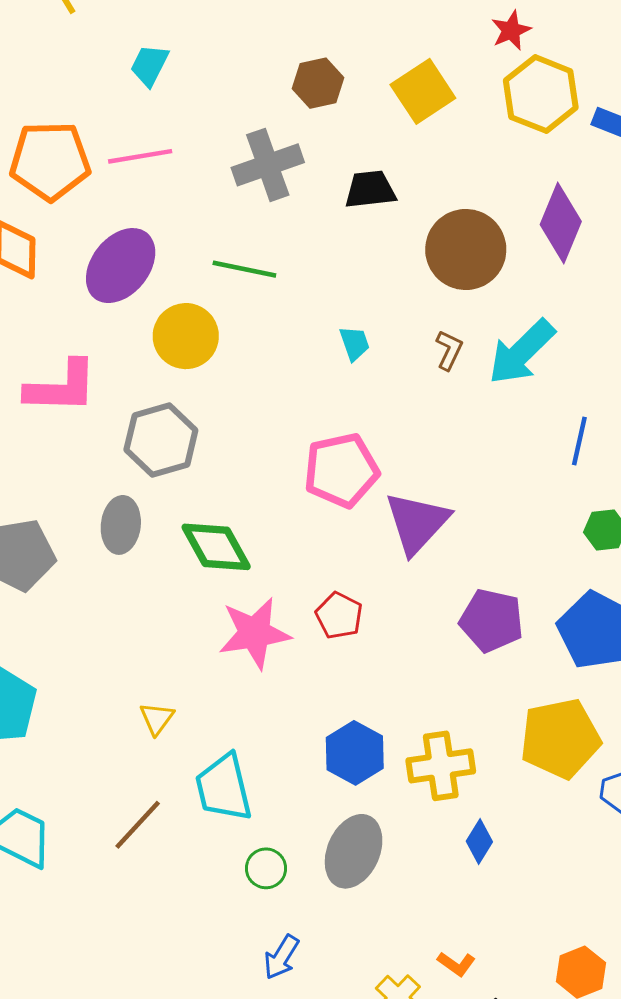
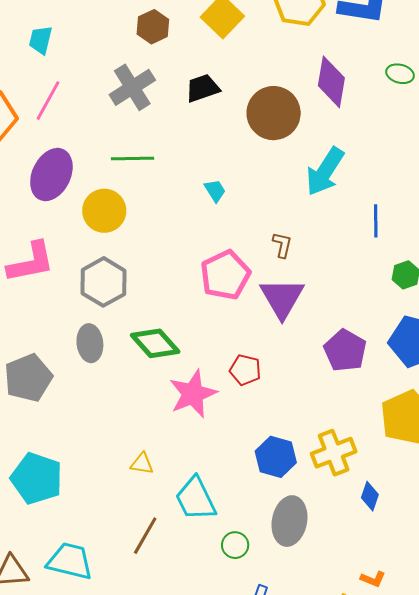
pink line: (140, 156) -> (48, 101), turned -39
brown L-shape: (449, 350) -> (282, 245), moved
purple pentagon: (492, 620) -> (345, 350), turned 30
yellow triangle: (157, 718) -> (142, 464), turned -45

